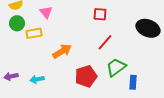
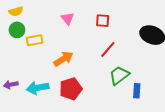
pink triangle: (46, 12) -> (68, 19), moved
red pentagon: (86, 76) -> (71, 89), moved
cyan arrow: (37, 79) -> (38, 88), size x1.5

